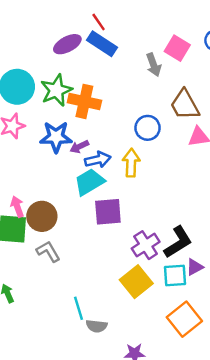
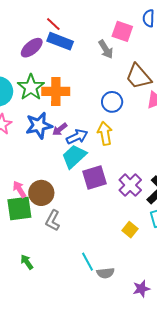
purple cross: (146, 245) -> (130, 185), moved
gray L-shape: (48, 251) -> (53, 220), turned -110
yellow square: (136, 282) -> (130, 230), size x0.6

